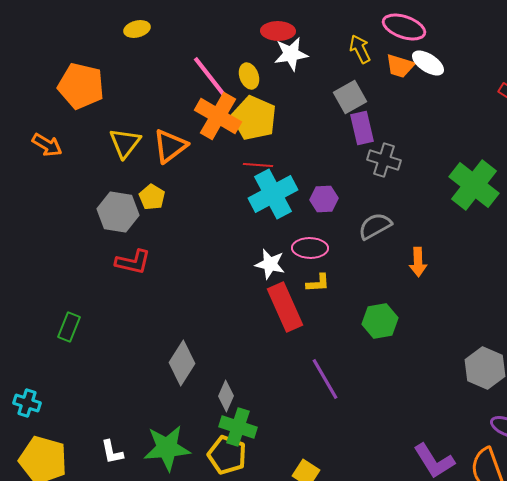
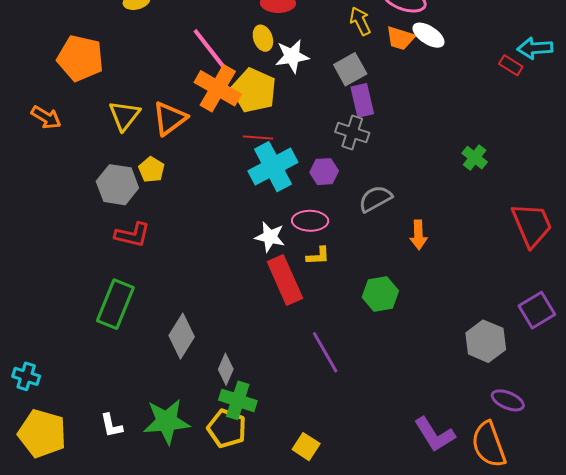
white star: (291, 54) -> (292, 56), moved
yellow ellipse: (249, 76) -> (263, 38), moved
gray cross: (384, 160) -> (352, 132), moved
green cross: (474, 185) -> (475, 158), size x0.5
green rectangle: (69, 327) -> (115, 304), moved, size x1.6

